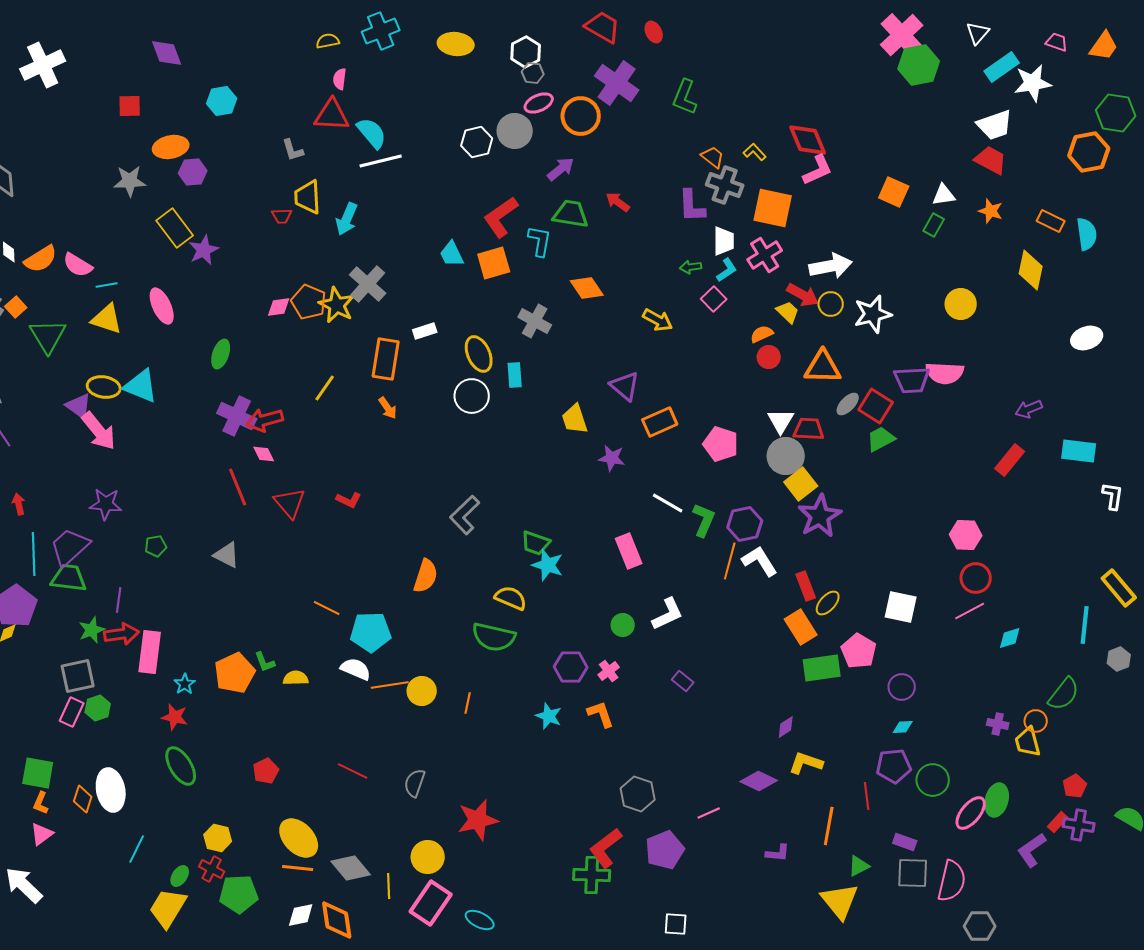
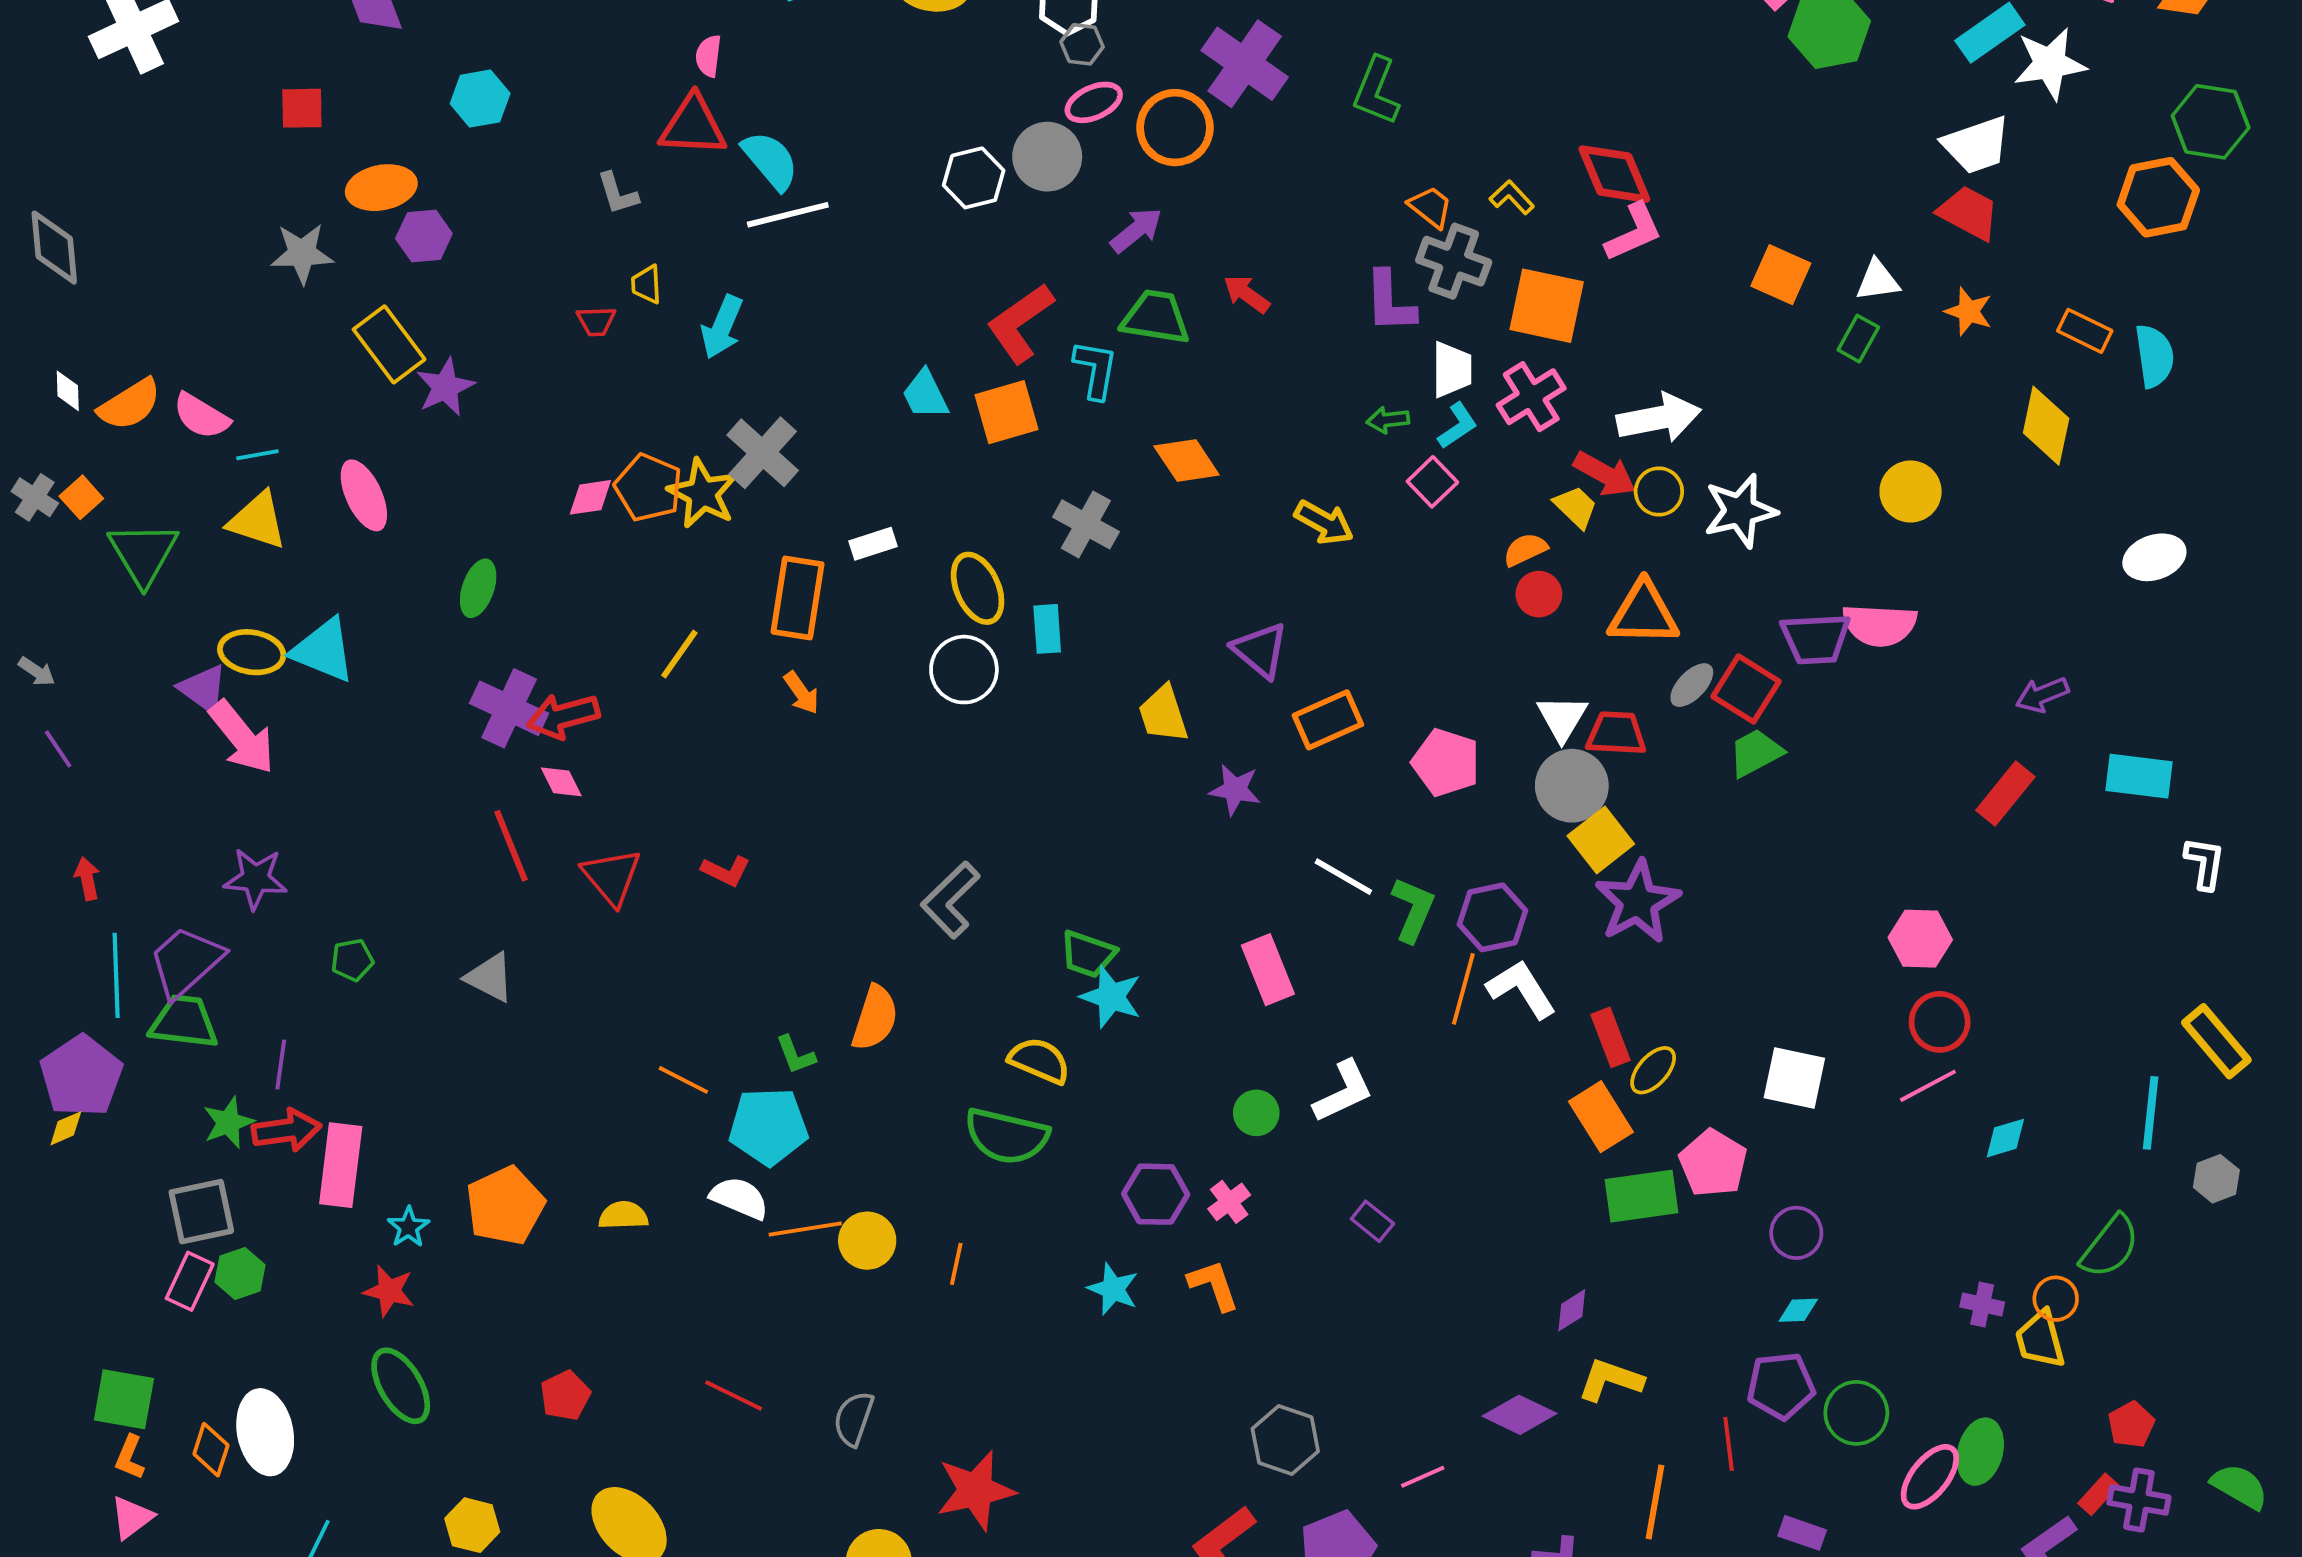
yellow trapezoid: (308, 197) -> (647, 284), size x0.6
green L-shape: (265, 662) -> (796, 1055), moved

